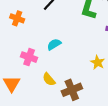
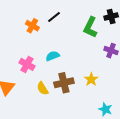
orange cross: (17, 18) -> (32, 26), moved
brown cross: (72, 90) -> (64, 83), moved

